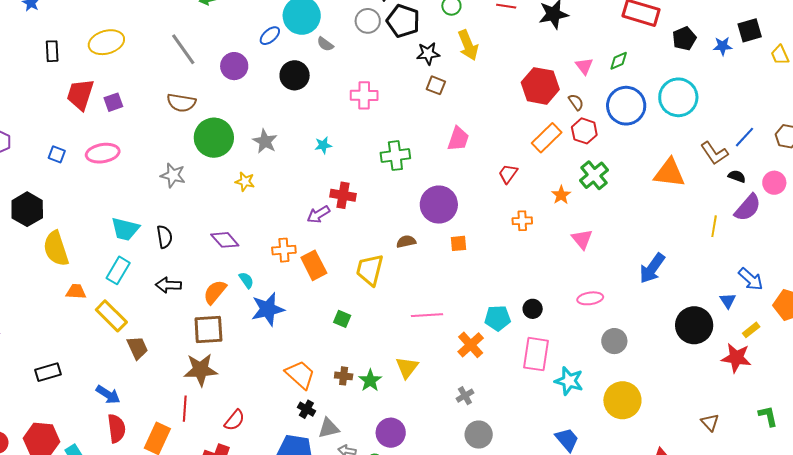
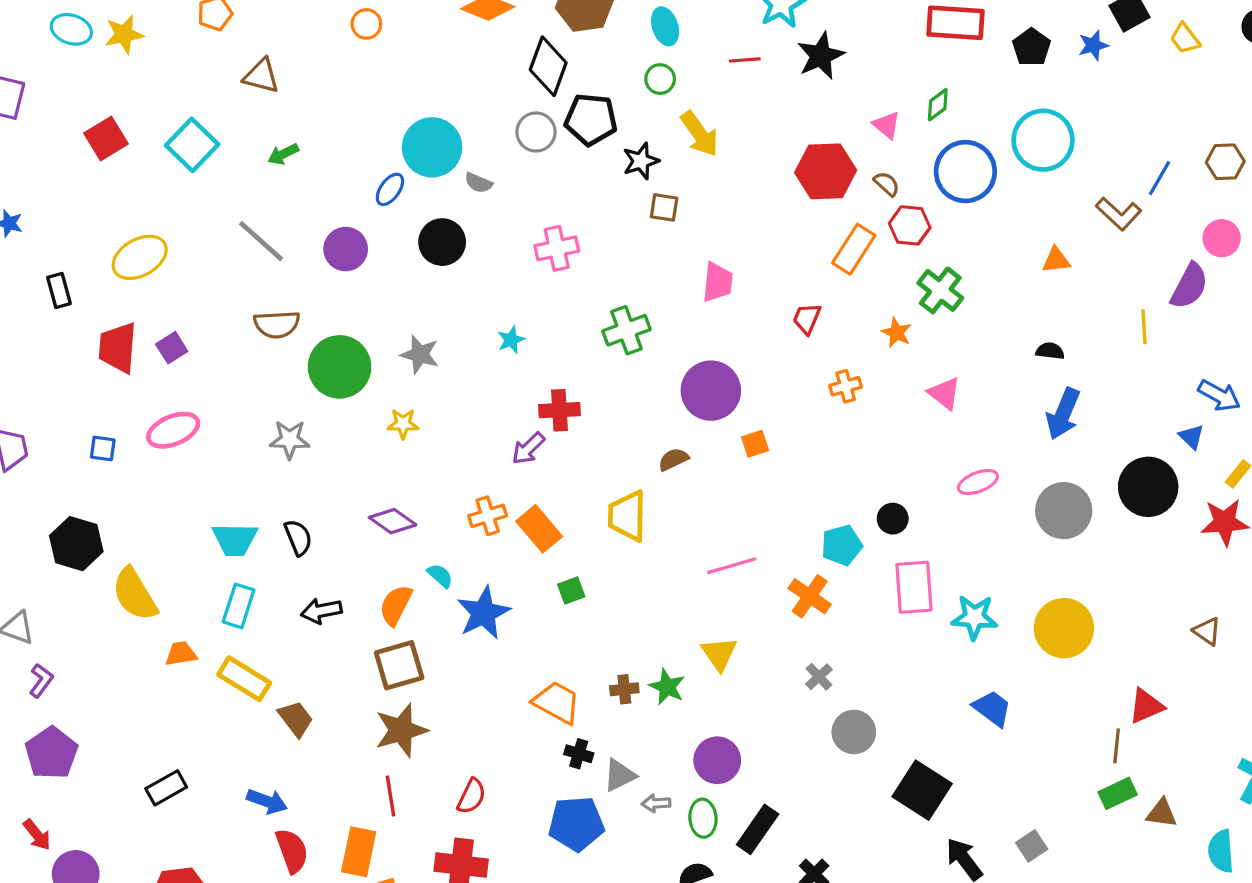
orange triangle: (669, 173) -> (1056, 260), size x0.6
black semicircle: (737, 176) -> (1050, 351), moved
green square: (342, 319) -> (571, 591), moved, turned -30
gray circle: (614, 341) -> (1064, 511), moved, size x1.4

